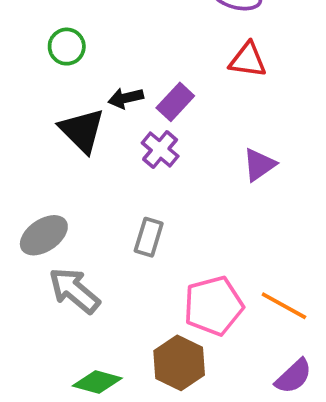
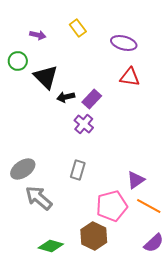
green circle: (67, 47) -> (18, 61), moved
black triangle: (82, 130) -> (46, 77), moved
purple triangle: (259, 165) -> (136, 180), moved

